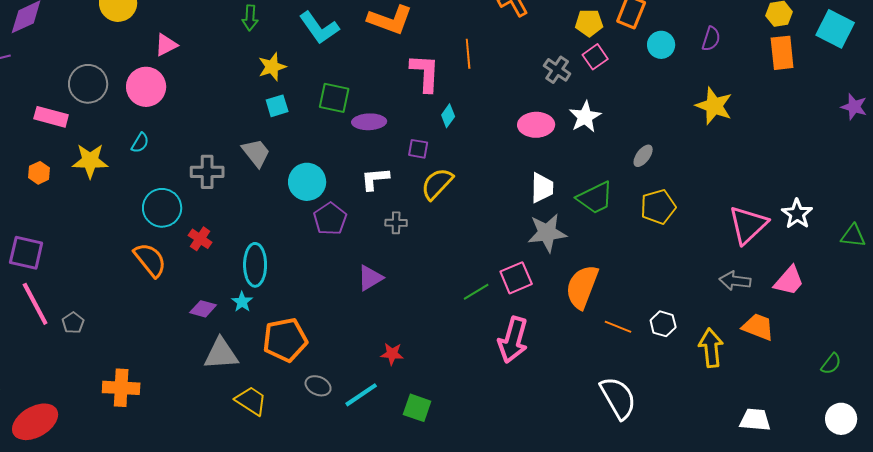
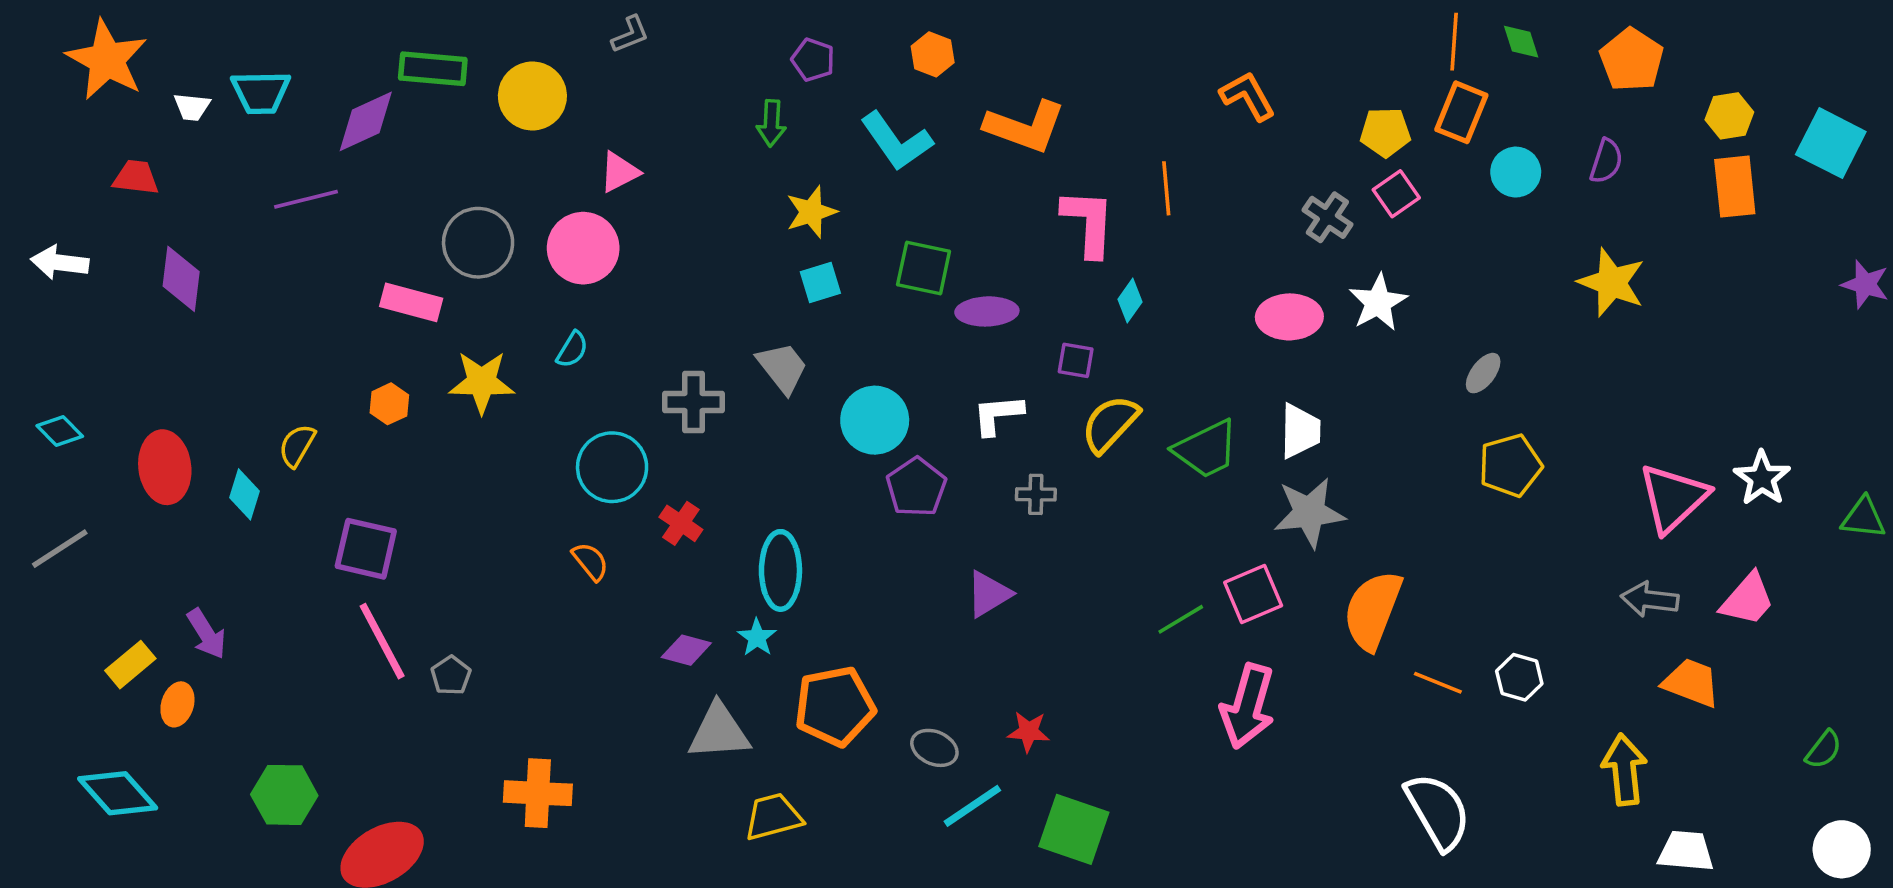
green trapezoid: (595, 198) -> (1206, 449), moved
orange semicircle: (150, 260) -> (590, 561), size x0.6
yellow arrow: (711, 348) -> (1624, 770), moved
gray ellipse: (318, 386) -> (934, 748), moved
yellow trapezoid: (251, 401) -> (773, 817), turned -48
green square: (417, 408) -> (1074, 829), size x1.4

